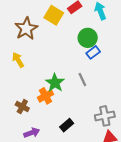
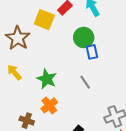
blue rectangle: (93, 52) -> (92, 52), turned -56
green star: (55, 83) -> (47, 79), moved

